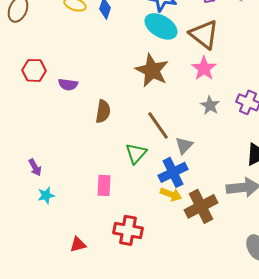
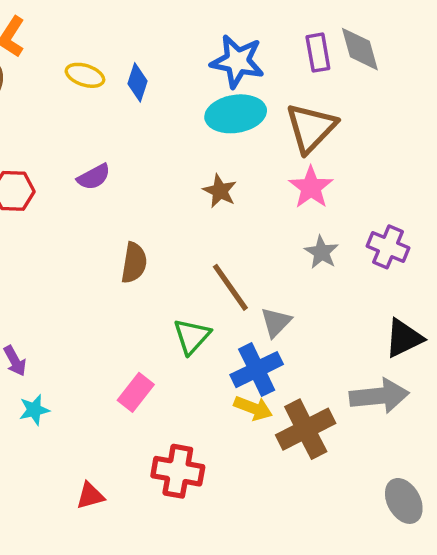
cyan ellipse: (161, 26) -> (236, 114), turned -40
brown triangle: (204, 34) -> (311, 128), turned 36
brown star: (152, 70) -> (220, 191), size x0.6
purple semicircle: (68, 84) -> (94, 177), moved, turned -36
pink rectangle: (104, 185) -> (136, 392), turned 35

